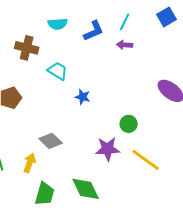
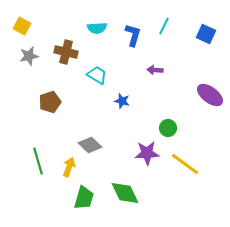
blue square: (167, 17) -> (206, 34), moved, turned -36
blue L-shape: (94, 31) -> (133, 35), turned -50
purple arrow: (125, 45) -> (155, 70), moved

